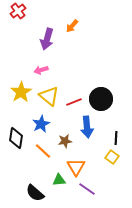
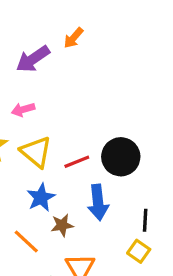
purple arrow: (47, 39) -> (33, 59), turned 40
blue star: (41, 124) -> (41, 197), moved

